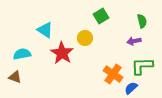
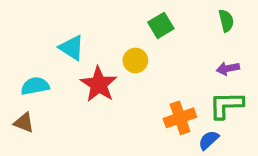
green semicircle: (142, 21) -> (226, 21), moved
purple arrow: (134, 41) -> (228, 68), moved
orange cross: (113, 74) -> (180, 118), turned 36

